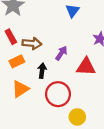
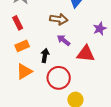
brown arrow: (32, 43) -> (59, 19), moved
purple arrow: (61, 53) -> (64, 40), turned -88

